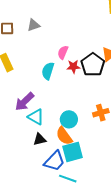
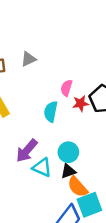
cyan circle: (69, 119) -> (68, 152), moved
black triangle: (40, 139) -> (68, 171), moved

